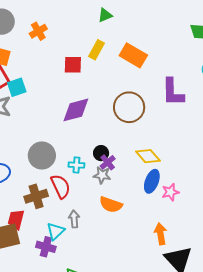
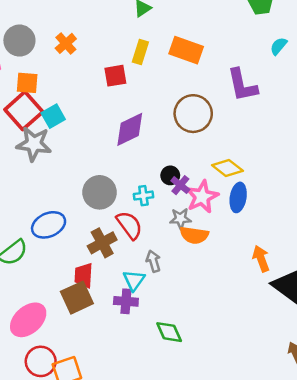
gray star: (102, 175) -> (180, 219), moved
pink star: (170, 192) -> (202, 197), moved, size x1.5

